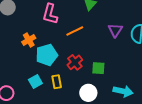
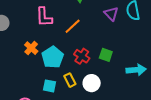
green square: (98, 68) -> (106, 55), turned 32
cyan square: (35, 81) -> (50, 86), turned -32
white circle: (88, 93) -> (92, 83), moved

